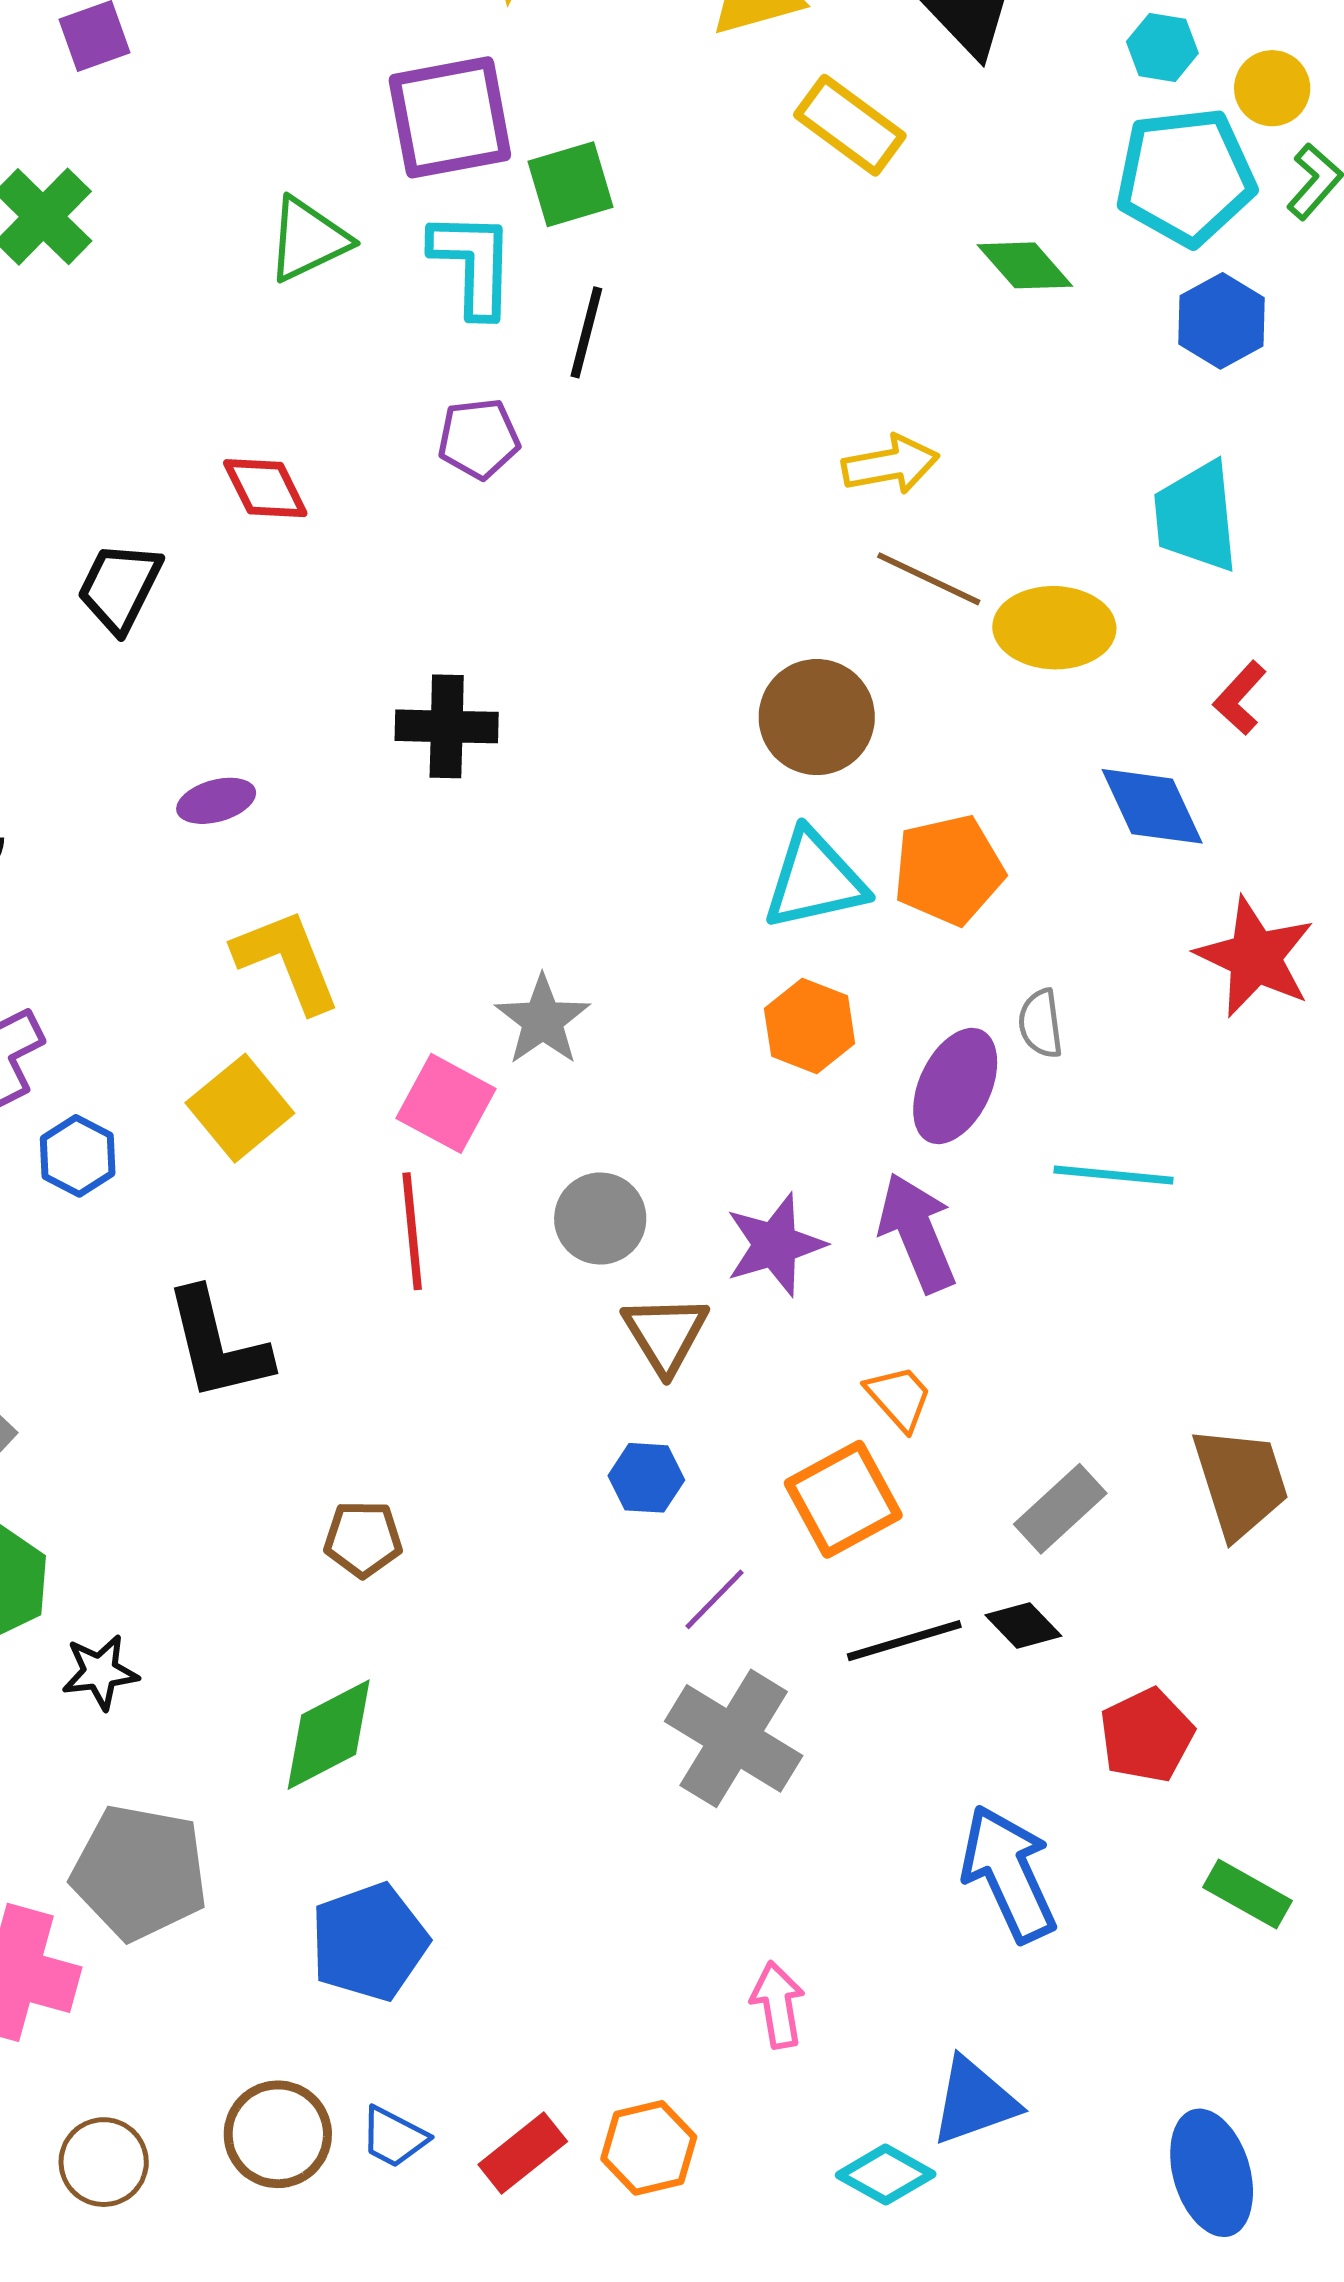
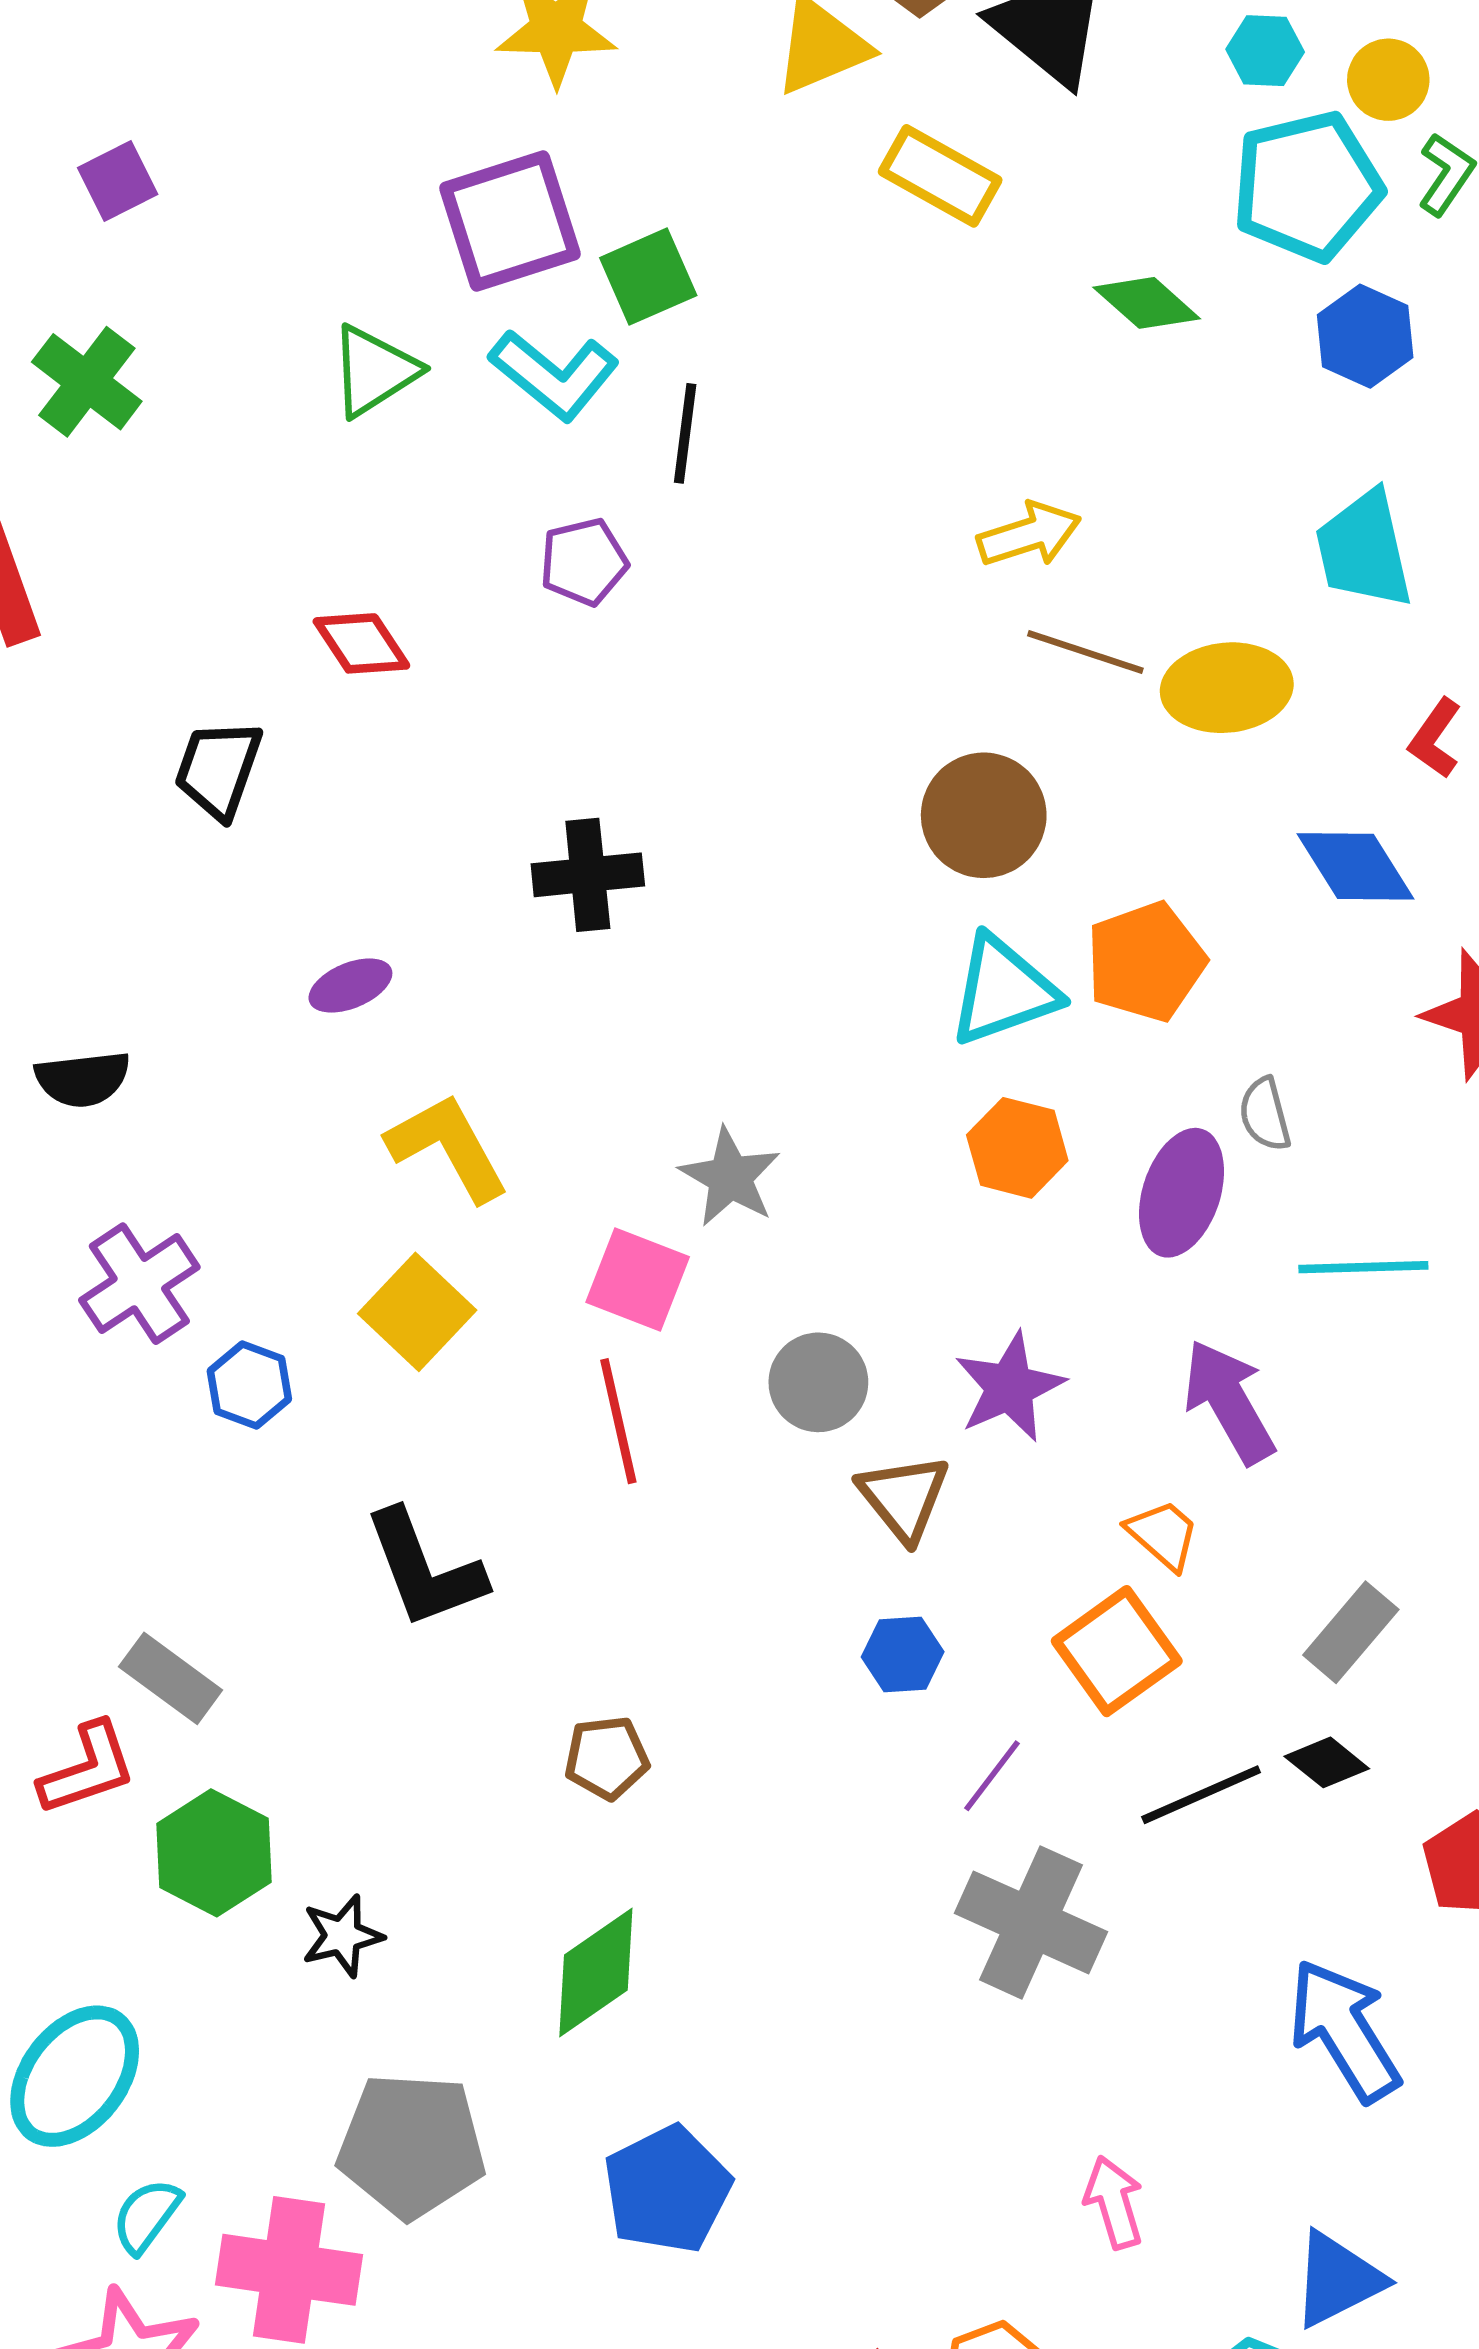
cyan L-shape: (473, 264) -> (554, 375), turned 135
purple arrow: (917, 1233) -> (1229, 1402), moved

